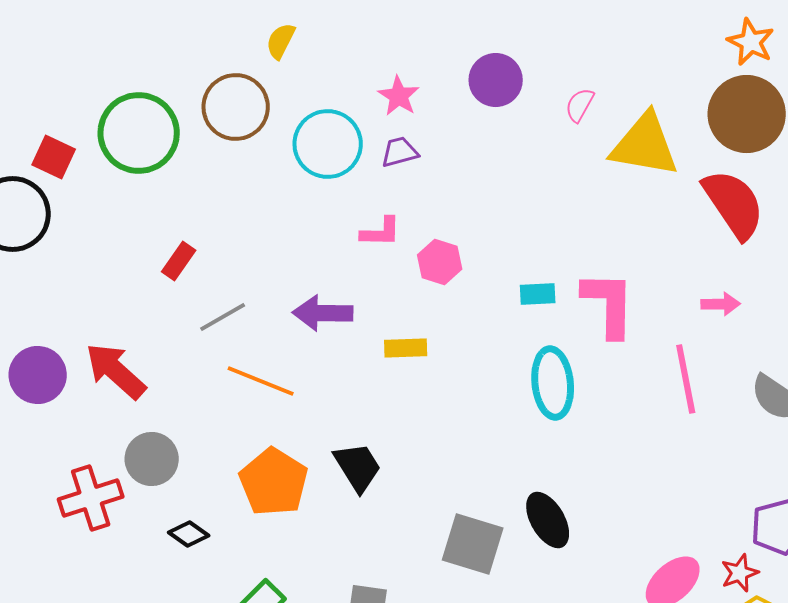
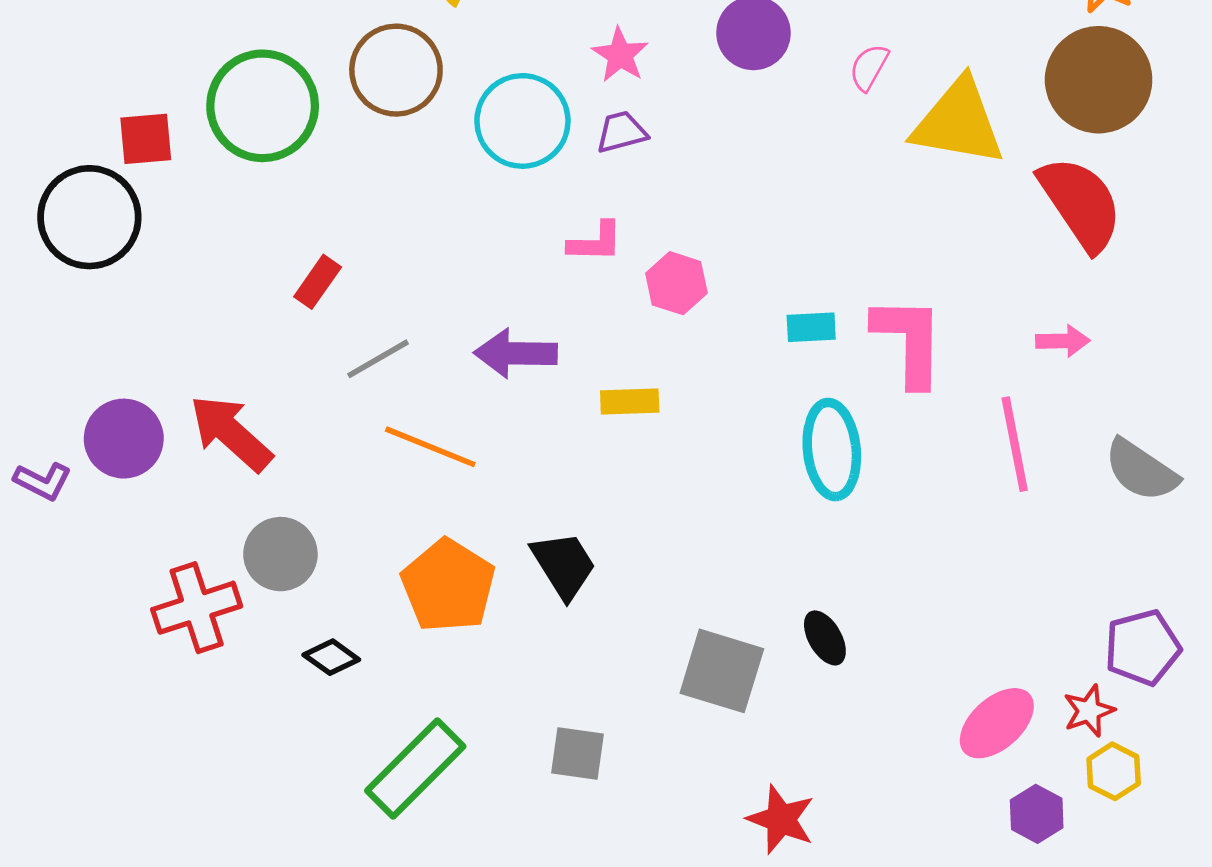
red square: (54, 157) -> (146, 139), turned -30
black ellipse: (548, 520) -> (825, 638), size x0.7

